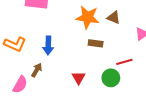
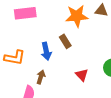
brown rectangle: (96, 43) -> (65, 41), moved, turned 64

